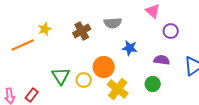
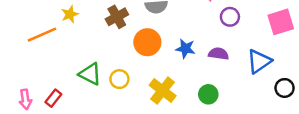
blue star: (130, 48) -> (185, 49), moved
orange circle: (104, 67) -> (147, 42), moved
green triangle: (61, 76) -> (90, 74), turned -30
green circle: (153, 84) -> (208, 94), moved

